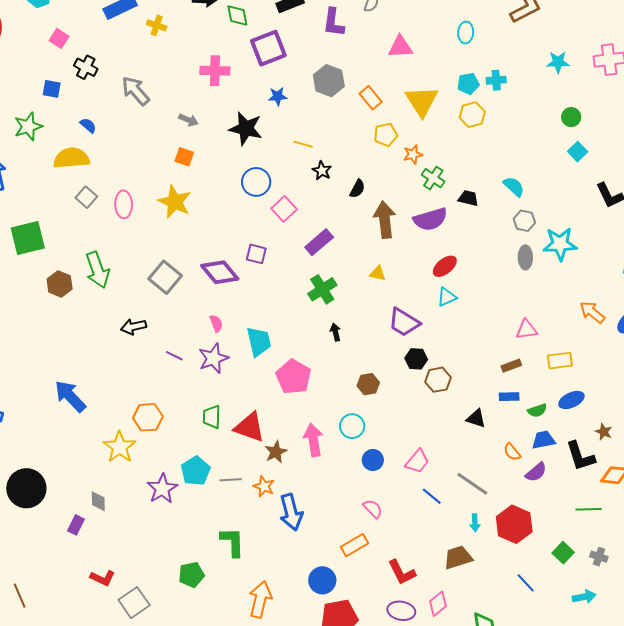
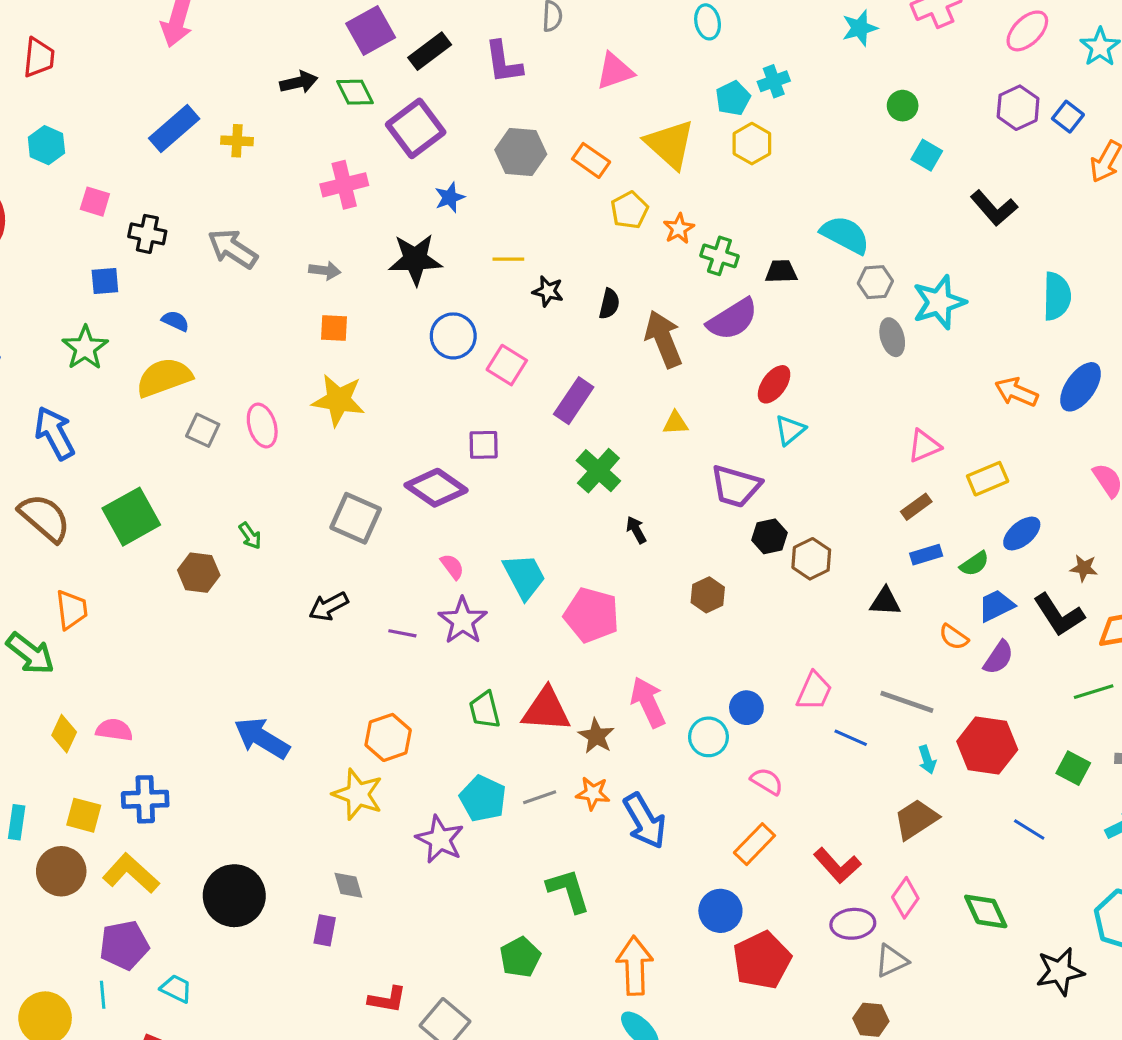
cyan semicircle: (514, 187) -> (845, 235), size x1.4
green arrow: (97, 270) -> (250, 536), size x0.5
cyan circle: (352, 426) -> (708, 737), moved

